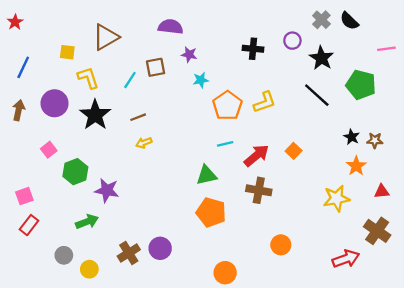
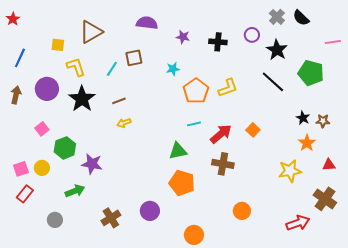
purple star: (189, 55) -> (183, 37), moved
purple circle: (160, 248) -> (150, 211), moved
yellow circle: (89, 269) -> (42, 168), moved

